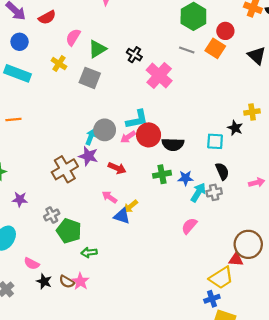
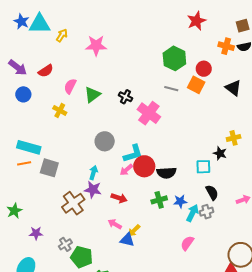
cyan rectangle: (18, 73) -> (29, 147), moved
gray square: (90, 78) -> (49, 168), moved
gray circle: (105, 130) -> (105, 141), moved

